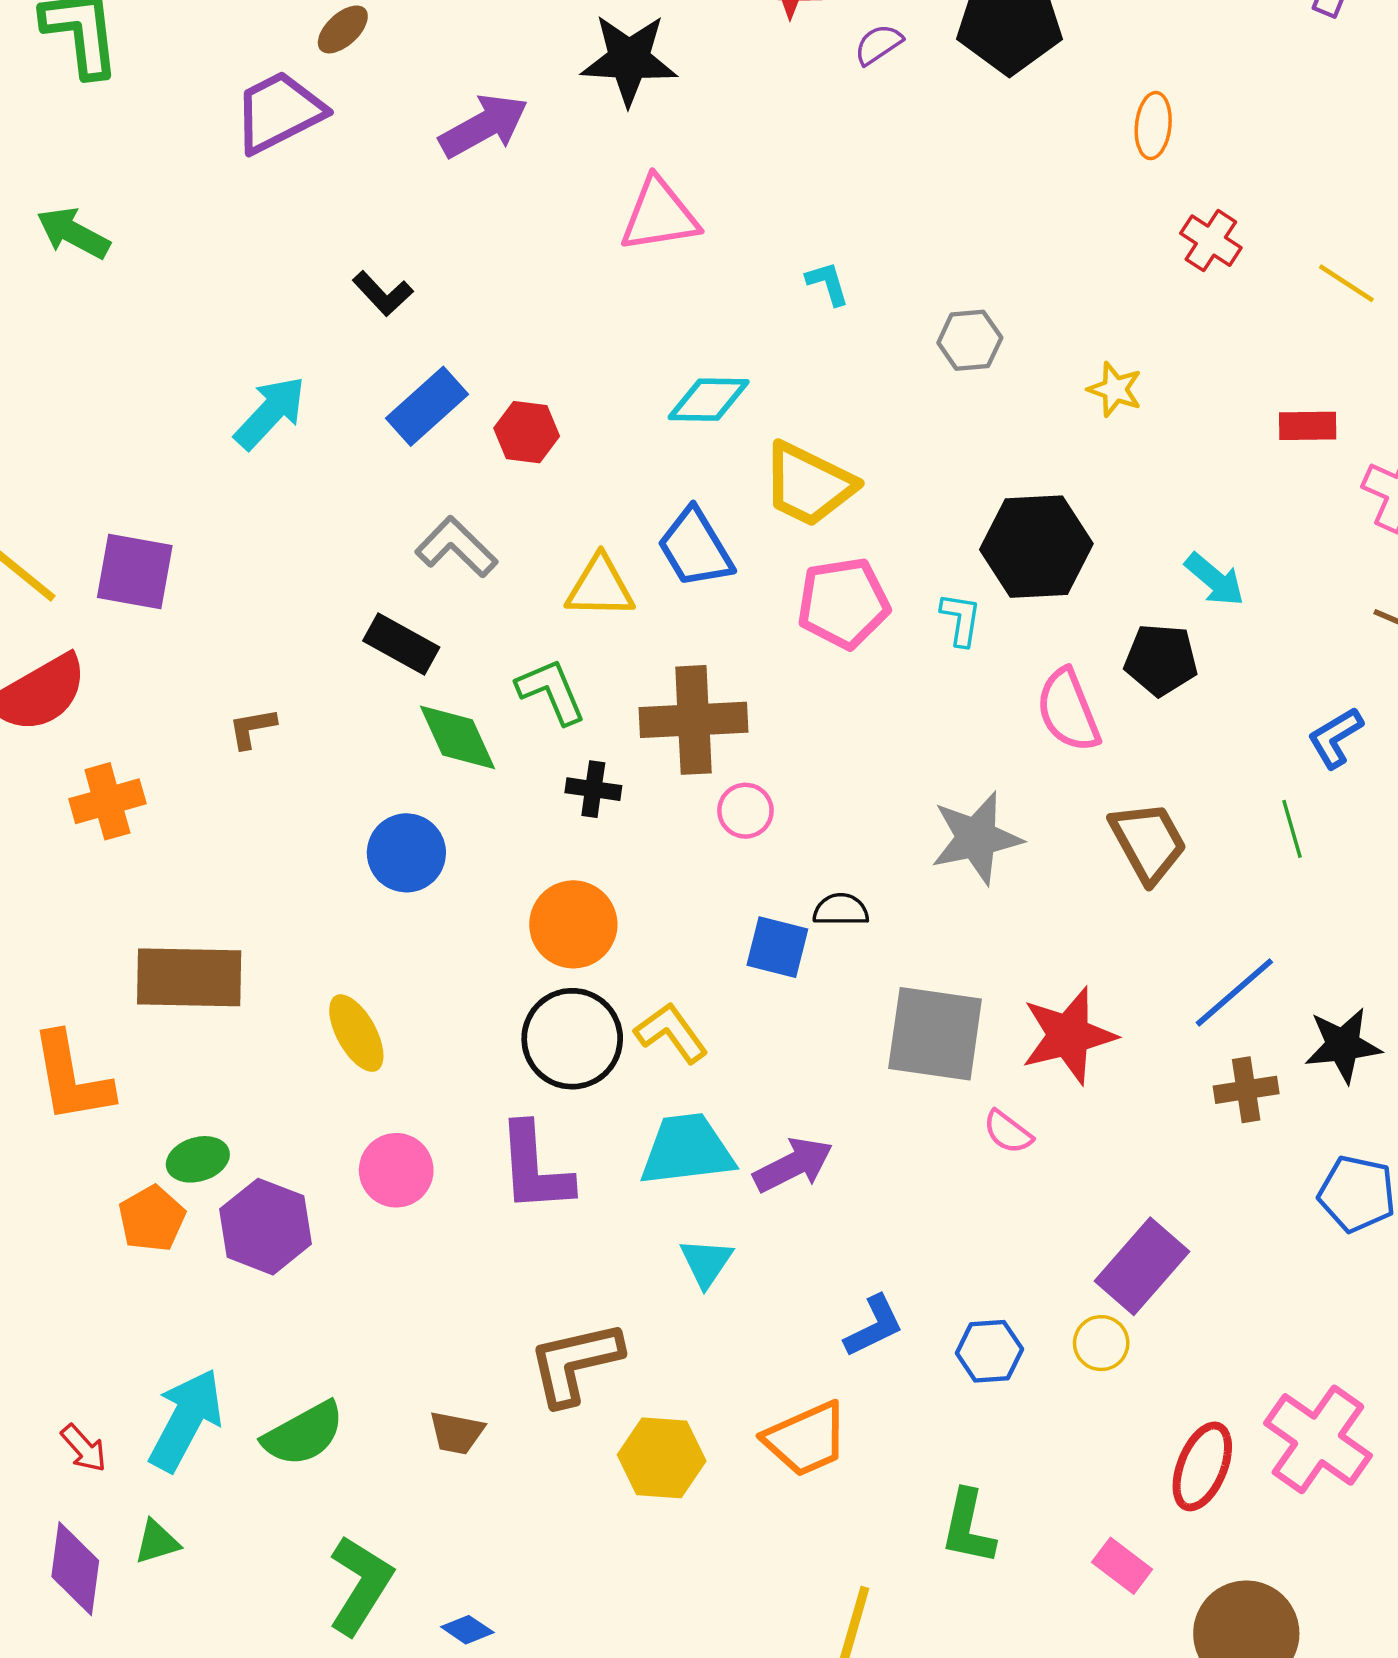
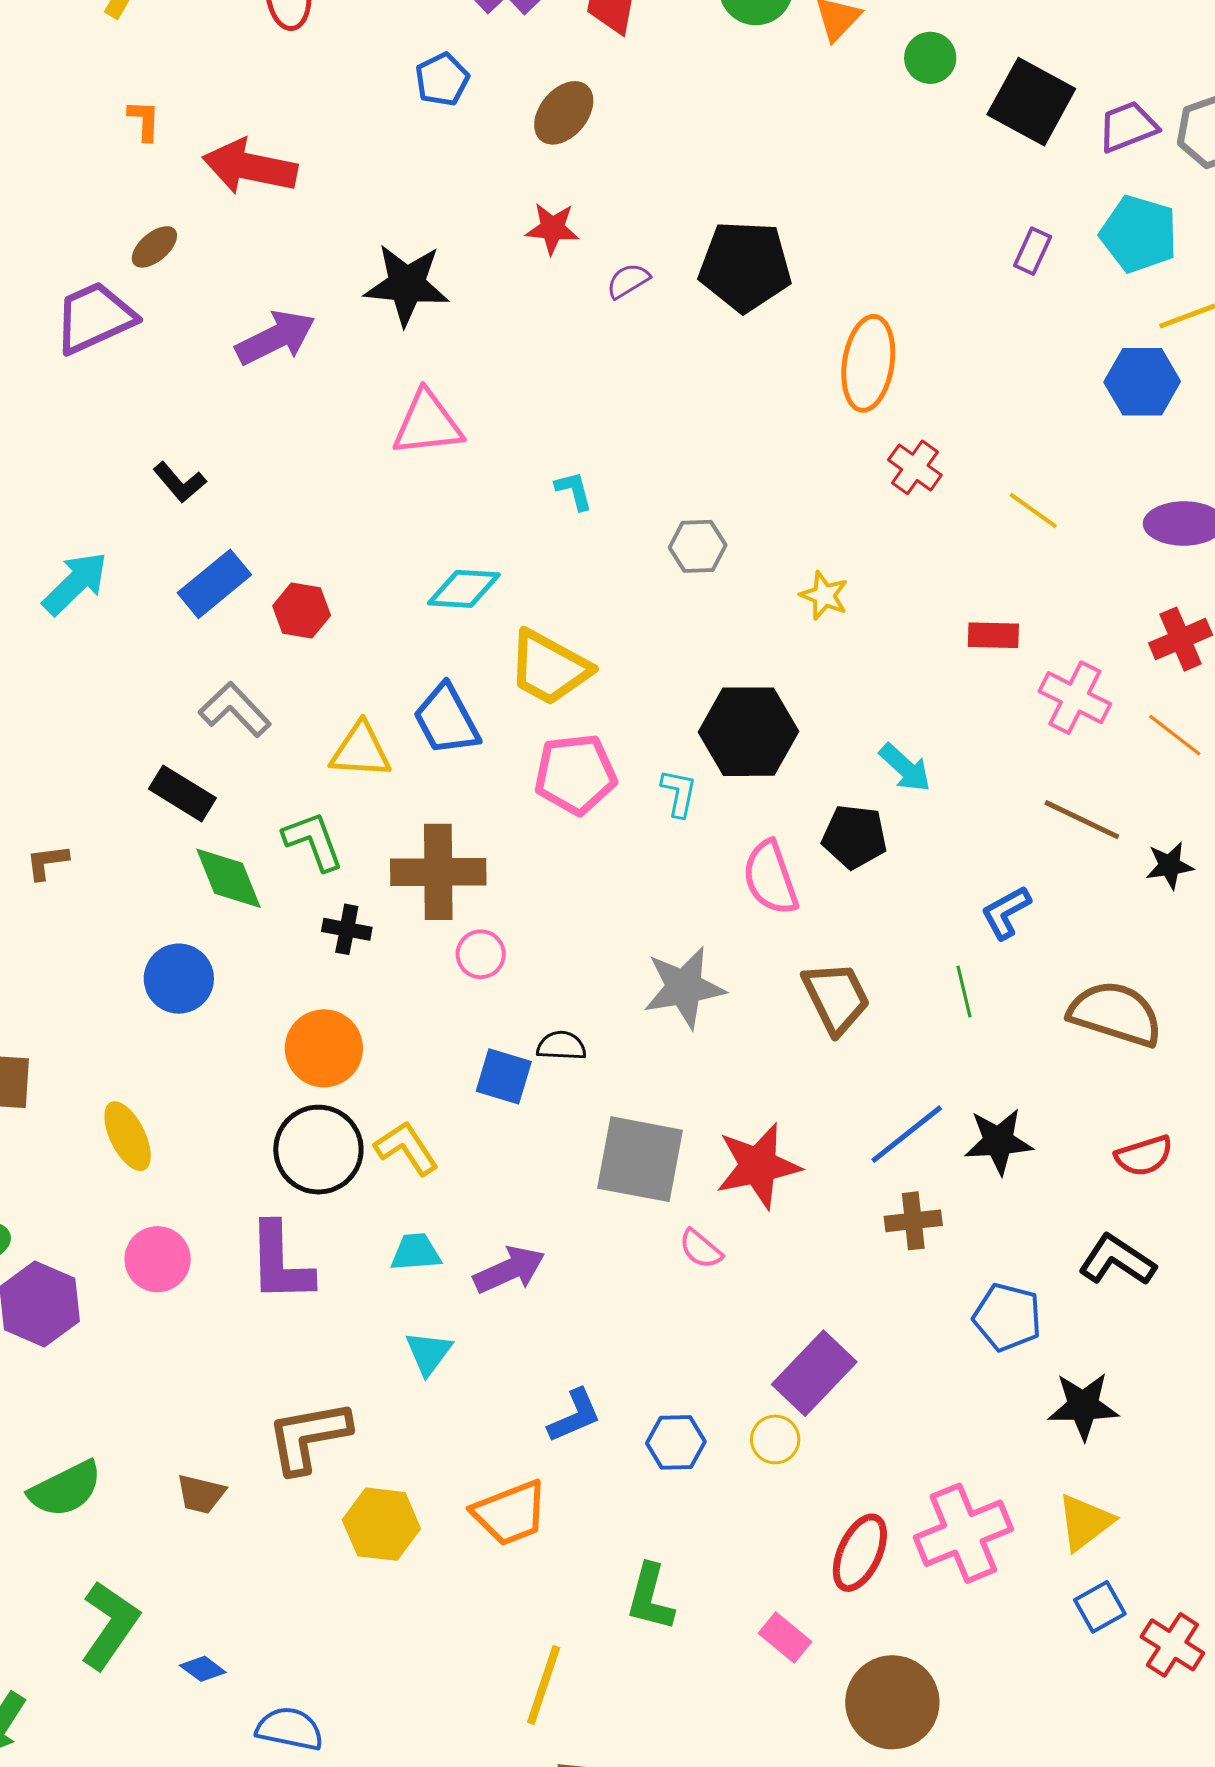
orange ellipse: (1153, 126) -> (868, 363), size x1.6
black star: (1343, 1045) -> (999, 1141), moved
cyan trapezoid: (687, 1150) -> (416, 1252), size x0.6
pink cross: (1318, 1439) -> (963, 1533), turned 30

